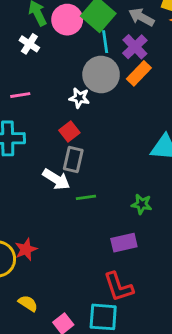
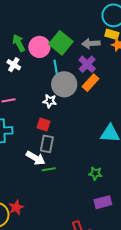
gray arrow: (141, 17) -> (91, 44), turned -30
cyan line: (105, 42) -> (56, 67), moved
red square: (69, 132) -> (44, 125), turned -32
green line: (86, 197) -> (49, 169), moved
purple rectangle: (124, 243) -> (103, 202), moved

